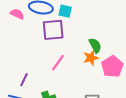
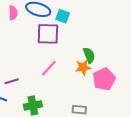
pink semicircle: (17, 14) -> (13, 13), turned 56
purple line: (24, 80) -> (12, 81), turned 40

